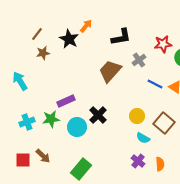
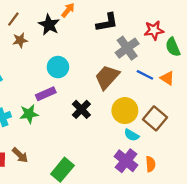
gray cross: (139, 60) -> (127, 48), size x1.5
brown trapezoid: (110, 71) -> (107, 77), moved
yellow circle: (137, 116) -> (125, 111), size x1.5
cyan circle: (77, 127) -> (58, 67), moved
purple cross: (138, 161) -> (126, 161), size x1.5

